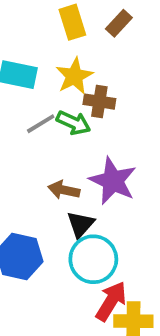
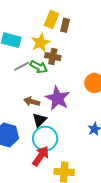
yellow rectangle: (72, 22) -> (52, 19), moved, turned 36
brown rectangle: (119, 23) -> (65, 25), moved, turned -32
red arrow: (111, 301) -> (41, 156), moved

